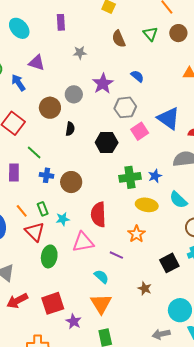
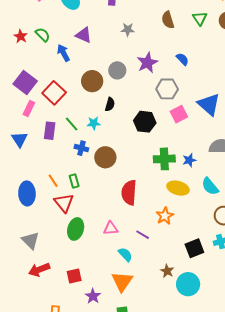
purple rectangle: (14, 172) -> (50, 131), moved
cyan star: (63, 219) -> (94, 123), moved
pink triangle: (83, 242) -> (111, 228), moved, size x0.7
red square: (53, 303) -> (74, 276), size x0.7
cyan circle: (180, 310) -> (188, 284), moved

